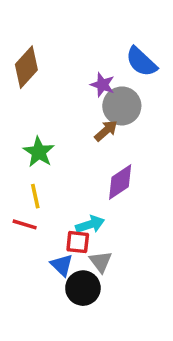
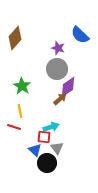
gray circle: (122, 106) -> (57, 69), moved
brown arrow: (106, 131) -> (60, 99), moved
purple diamond: (120, 182) -> (68, 87), moved

